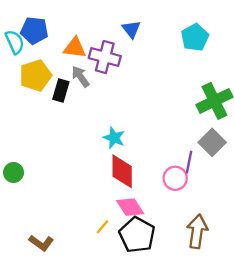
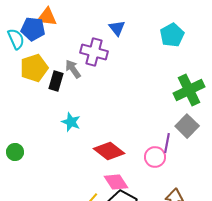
orange triangle: (75, 48) -> (47, 17), moved
cyan star: (114, 138) -> (71, 122), moved
red diamond: (122, 171) -> (109, 151), turned -52

